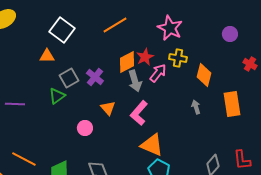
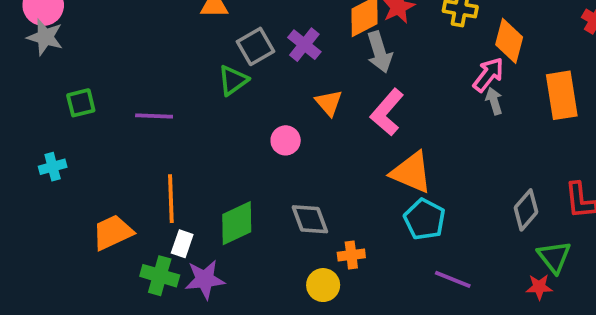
pink arrow: (158, 73) -> (488, 75), moved
purple line: (15, 104) -> (154, 116), moved
orange line: (24, 159) -> (171, 199), turned 60

